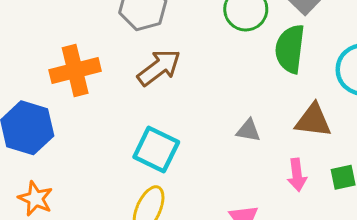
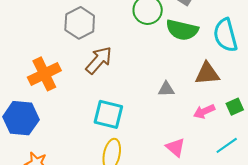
green semicircle: (290, 49) -> (182, 30), turned -72
pink arrow: (297, 175) -> (204, 111), turned 85

